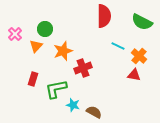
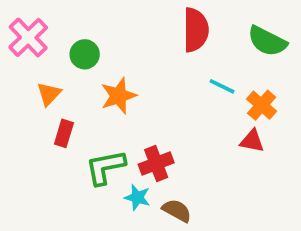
pink cross: (15, 34) -> (28, 37), moved, size x1.5
orange triangle: (36, 46) -> (49, 94), moved
red cross: (83, 68) -> (156, 163), moved
red rectangle: (33, 79) -> (64, 133), moved

